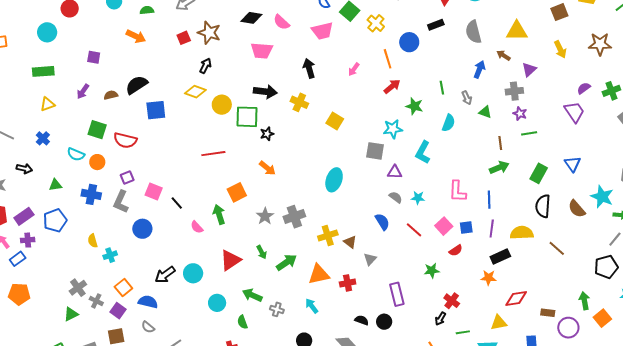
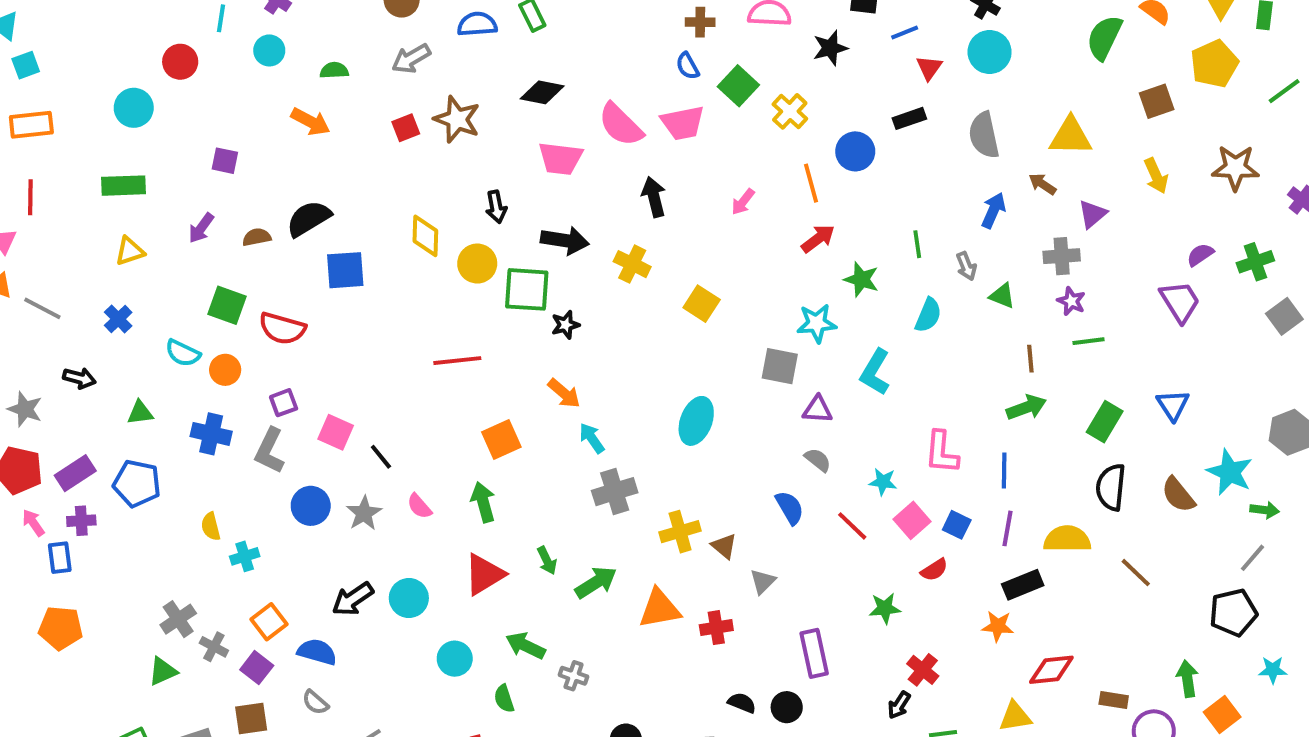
pink semicircle: (281, 22) -> (621, 125), moved, size x1.4
black arrow: (205, 66) -> (496, 207), moved, turned 140
yellow diamond: (195, 92) -> (425, 236), turned 70
cyan star: (418, 198) -> (883, 482), moved
green arrow: (219, 214) -> (483, 502), moved
gray star: (265, 216) -> (364, 513), moved
blue pentagon: (55, 220) -> (137, 484), turned 30
blue square: (466, 227) -> (957, 525), turned 32
blue rectangle: (18, 259) -> (60, 558), turned -63
cyan arrow: (312, 306) -> (592, 438), moved

